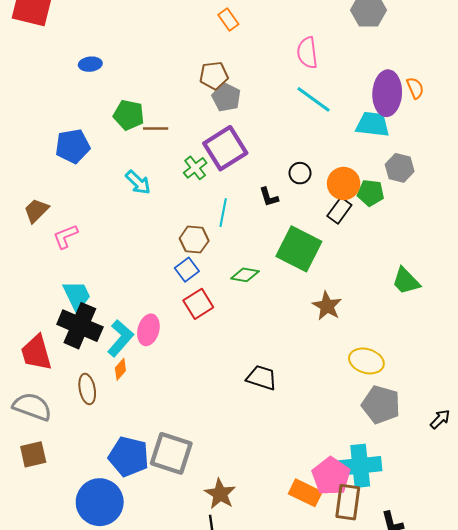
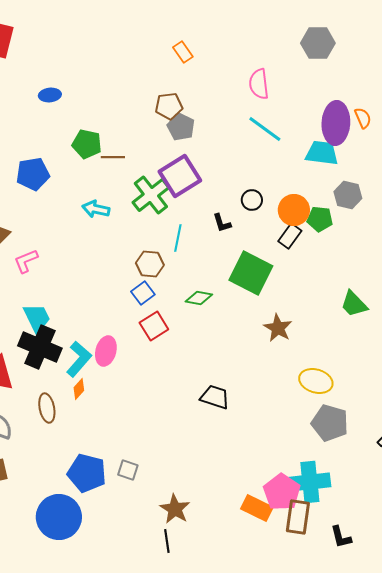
green cross: (195, 168) -> (151, 195), size x1.6
cyan arrow: (138, 182) -> (96, 209), turned 148
gray square: (171, 453) -> (128, 470), size x0.5

